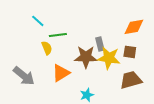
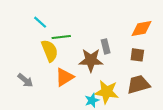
yellow semicircle: (47, 48) -> (50, 51), size x1.5
yellow star: (109, 58) -> (107, 92), moved
gray arrow: (24, 76) -> (25, 80), size x0.7

